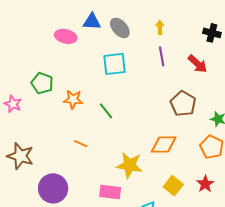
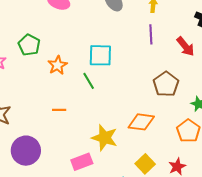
cyan square: (114, 64) -> (100, 55), moved
orange star: (73, 100) -> (57, 65), turned 30
orange line: (81, 144) -> (59, 110), turned -32
pink rectangle: (110, 192) -> (82, 162), turned -35

